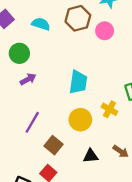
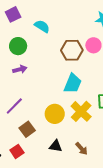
brown hexagon: (78, 18) -> (72, 50), moved
cyan trapezoid: (78, 82) -> (73, 83), moved
yellow cross: (110, 109) -> (81, 111), size x1.5

